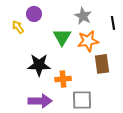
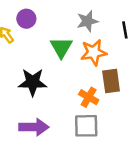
gray star: (83, 16) -> (87, 21), turned 30
orange cross: (63, 79) -> (89, 97), moved, turned 35

